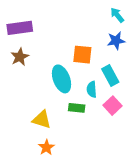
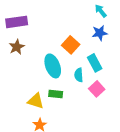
orange square: (82, 55) -> (71, 45), turned 36
green rectangle: (77, 108) -> (56, 94), moved

